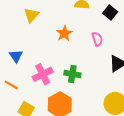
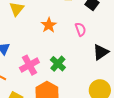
green cross: (72, 74) -> (58, 64), turned 35

